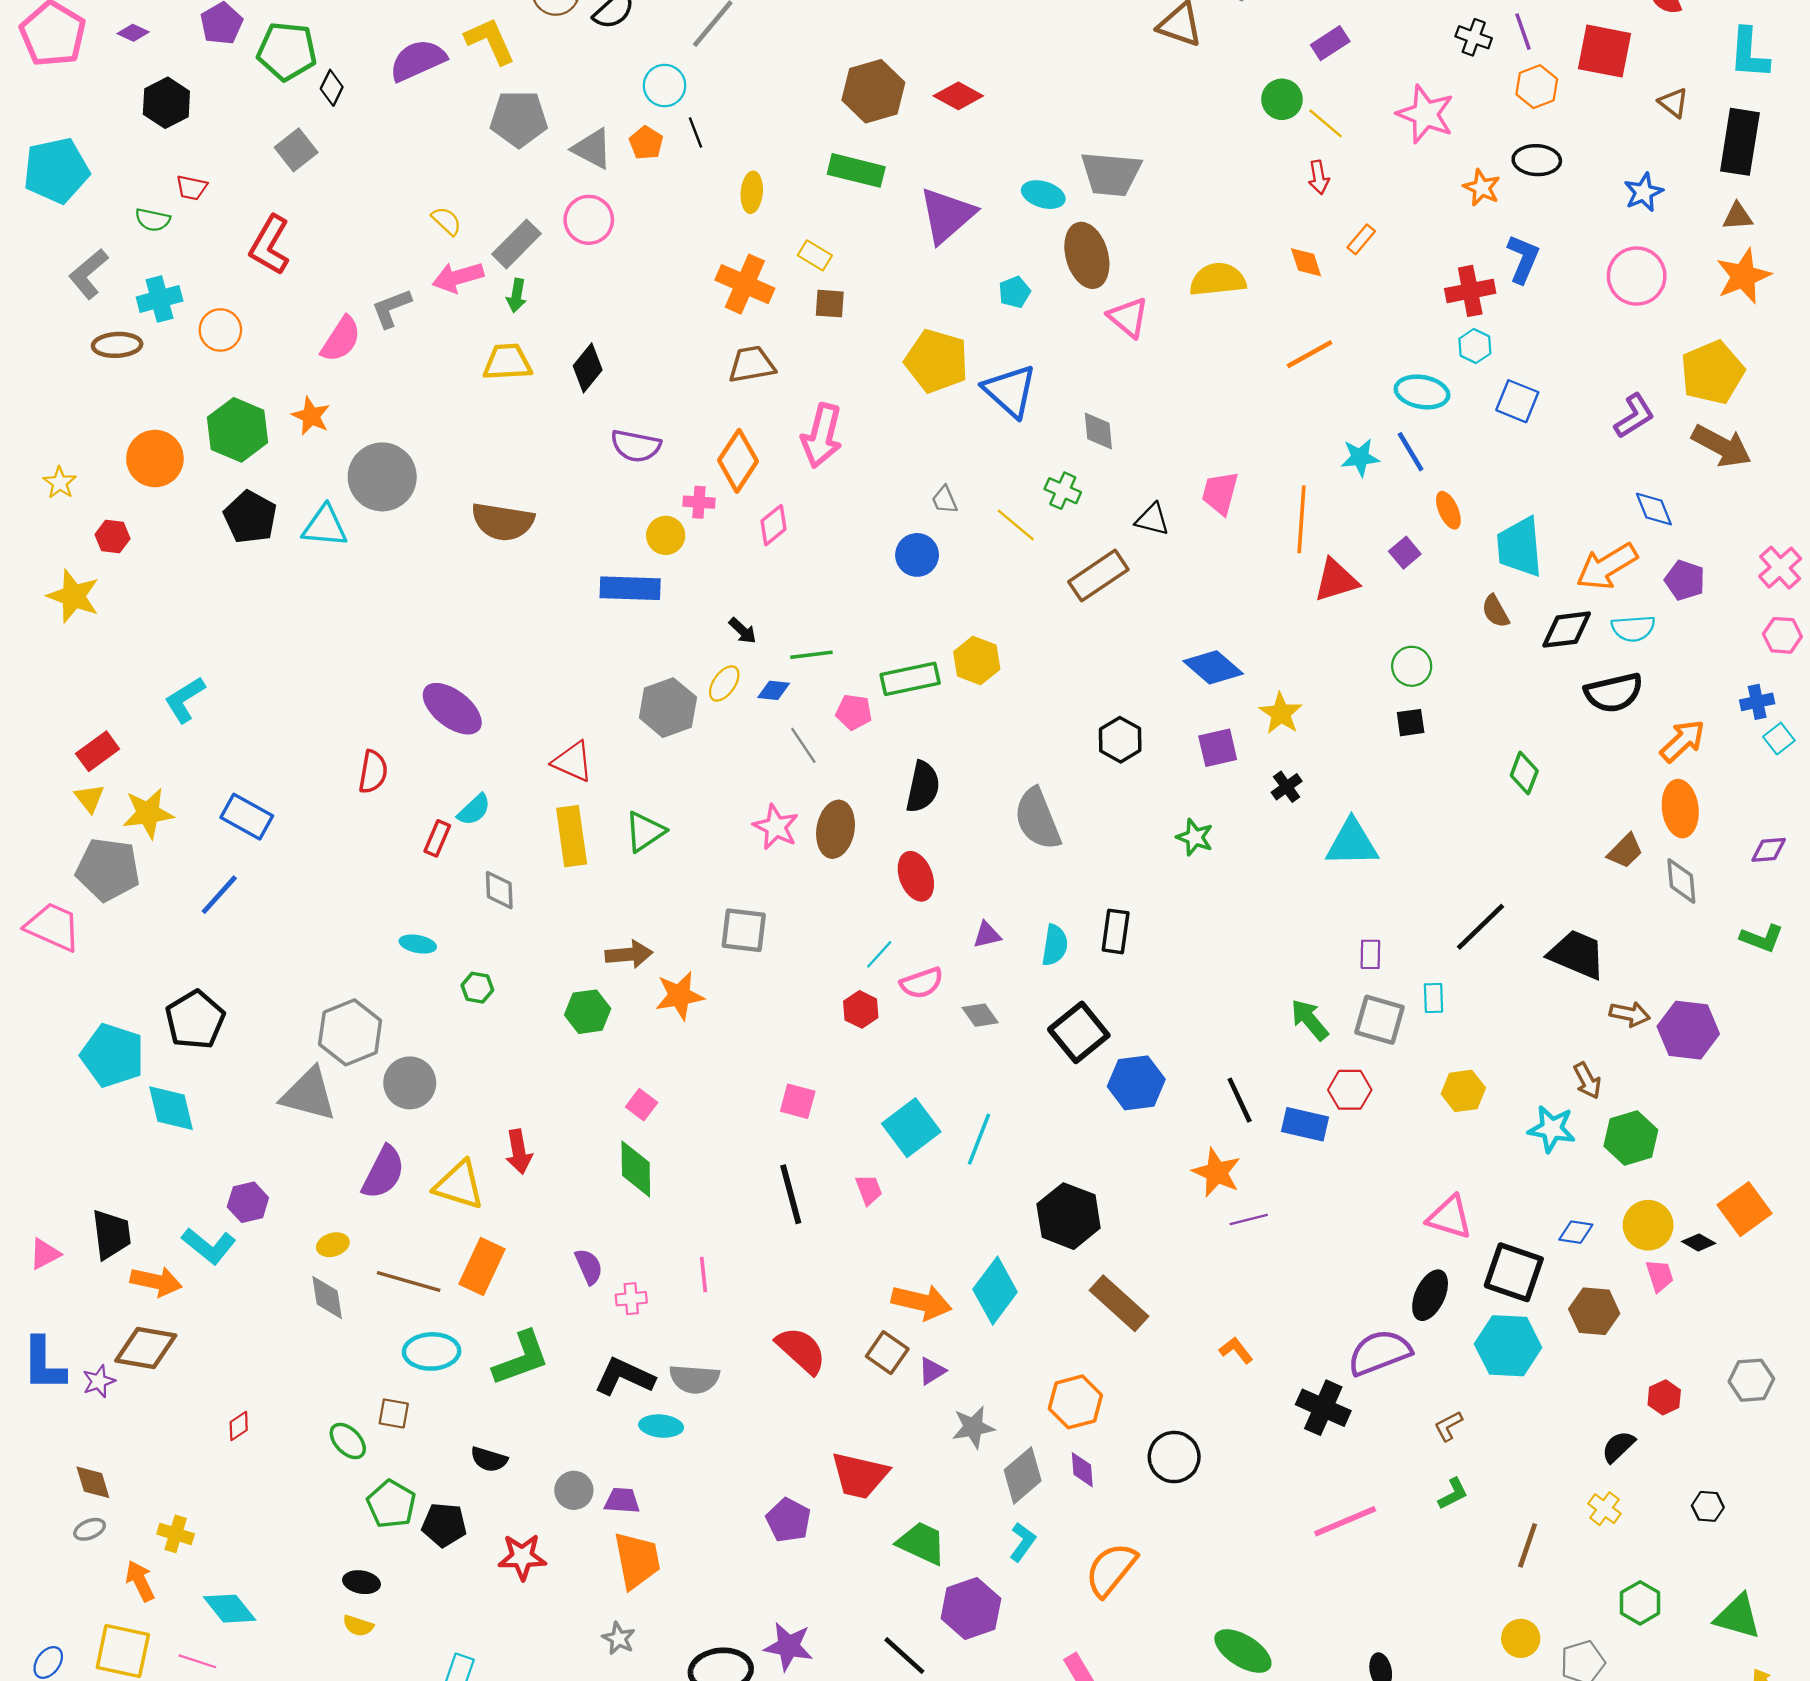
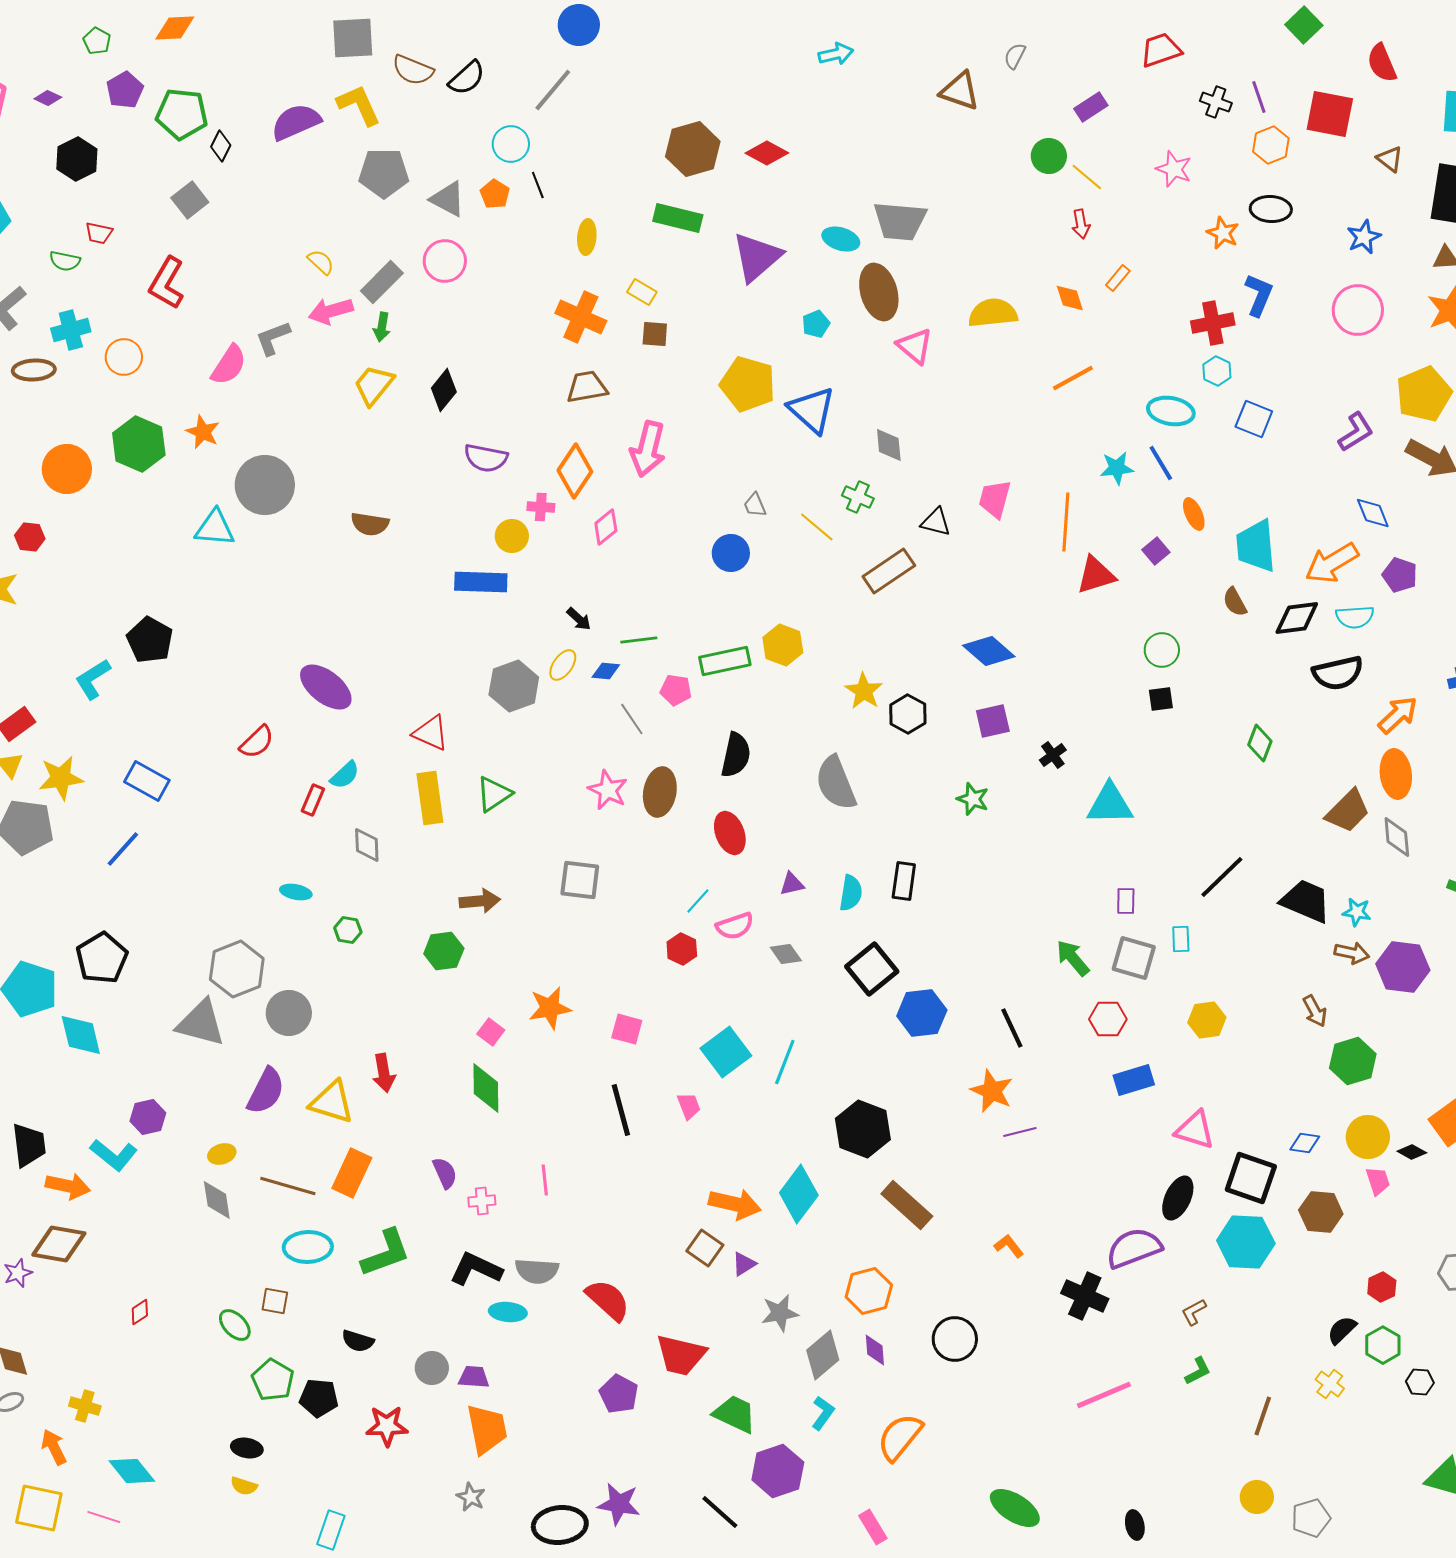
pink star: (1425, 114) -> (1174, 169), size x0.7
yellow trapezoid: (507, 362) -> (374, 385), turned -48
black pentagon: (250, 517) -> (150, 640), moved
brown semicircle: (503, 522) -> (370, 524), size x0.7
yellow star: (1281, 713) -> (864, 691), moved
red semicircle: (373, 772) -> (257, 742), turned 36
brown trapezoid: (1625, 851) -> (1348, 811), size x1.4
orange star: (679, 996) -> (550, 1008), moved
blue rectangle: (1305, 1124) -> (1134, 1080), moved, turned -30
cyan star: (1552, 1129) -> (1357, 912), moved, size x0.7
red semicircle: (801, 1350) -> (608, 1300), moved
green hexagon: (1640, 1603) -> (1383, 1345), moved

